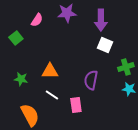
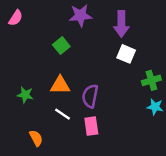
pink semicircle: (37, 20) -> (16, 18), moved
green square: (16, 38) -> (61, 46), moved
purple semicircle: (91, 80) -> (90, 96), moved
orange semicircle: (30, 115) -> (36, 138), size x0.6

